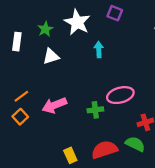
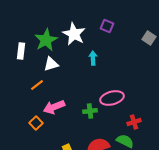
green star: (45, 29) -> (46, 40), size x1.6
orange line: (21, 96) -> (37, 85), moved
orange square: (20, 117) -> (36, 123), moved

